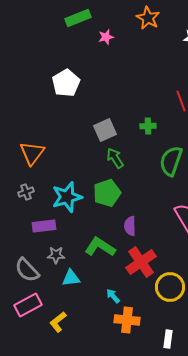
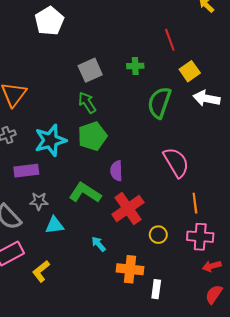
green arrow: (115, 158) -> (87, 103), moved
yellow circle: (170, 287) -> (158, 235), size x0.6
orange cross: (127, 320) -> (130, 269), moved

